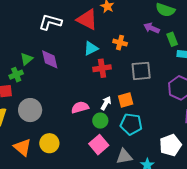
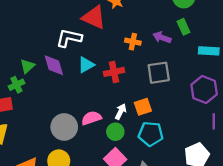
white L-shape: (50, 22) -> (69, 38), moved
purple arrow: (152, 28) -> (162, 37), moved
green rectangle: (172, 39) -> (184, 27), moved
cyan triangle: (91, 48) -> (86, 65), moved
gray circle: (30, 110) -> (64, 127), moved

